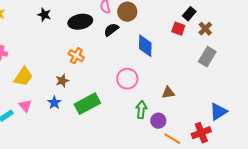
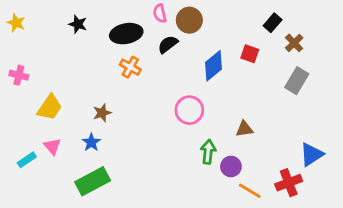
red square: (178, 29) -> (250, 54), moved
blue diamond: (145, 46) -> (214, 66), turned 50
orange cross: (76, 56) -> (130, 67), moved
green rectangle: (87, 104) -> (93, 181), moved

